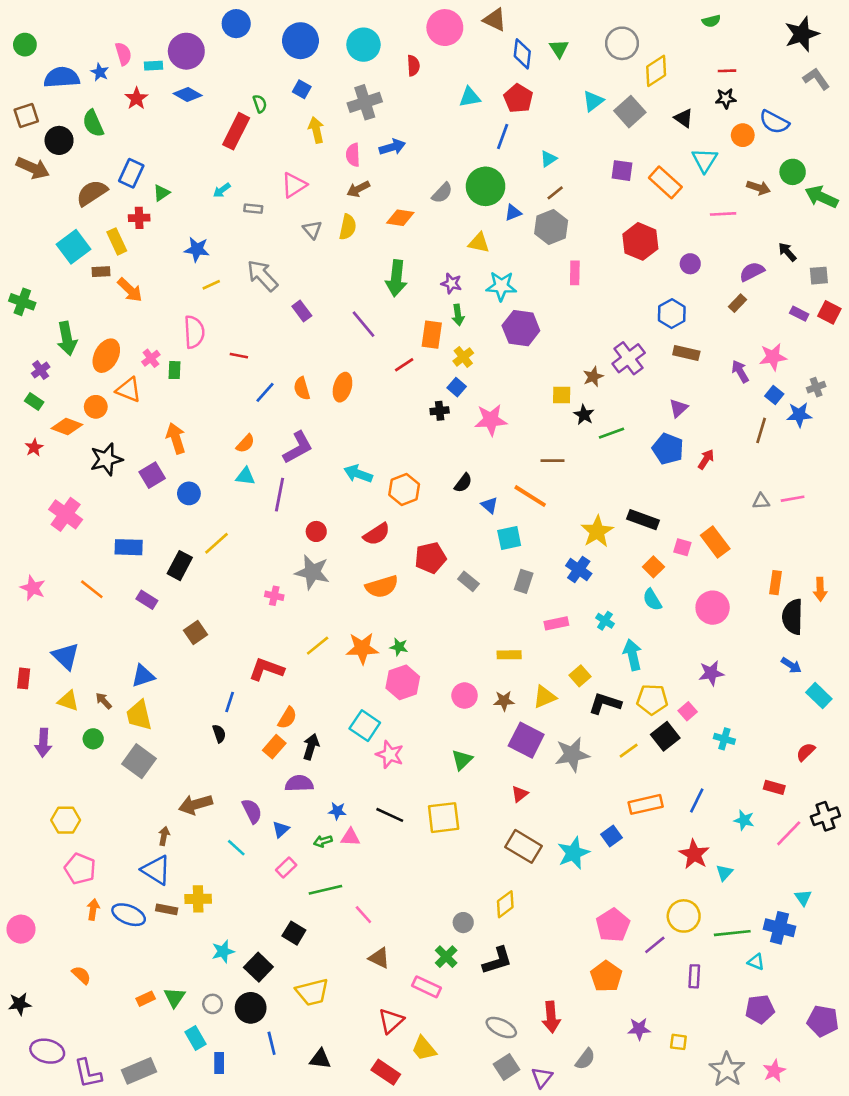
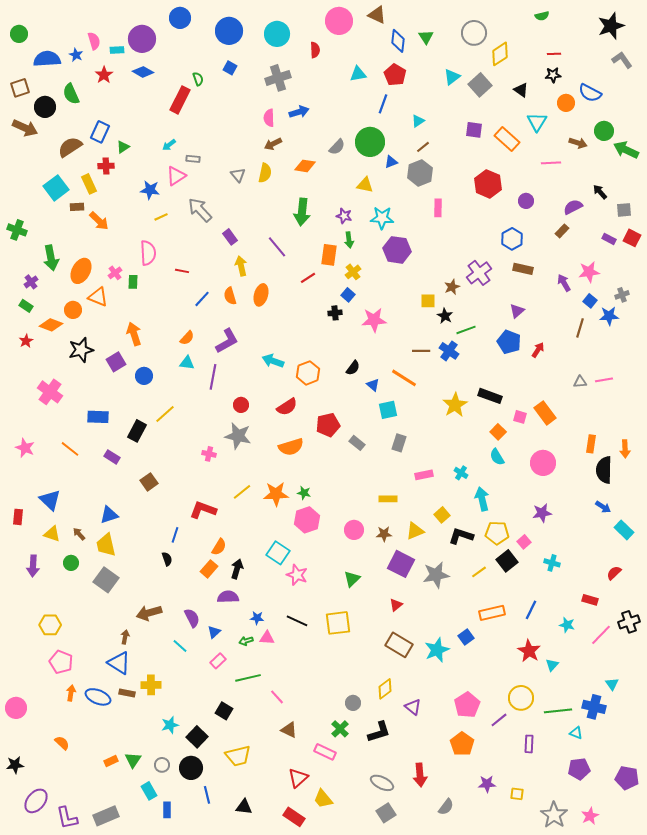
yellow arrow: (316, 130) -> (241, 266), moved
pink triangle: (294, 185) -> (176, 176), moved
blue cross: (579, 570) -> (449, 351), moved
purple ellipse: (47, 1051) -> (36, 801), turned -65
purple triangle: (542, 1077) -> (413, 707), moved, turned -30

